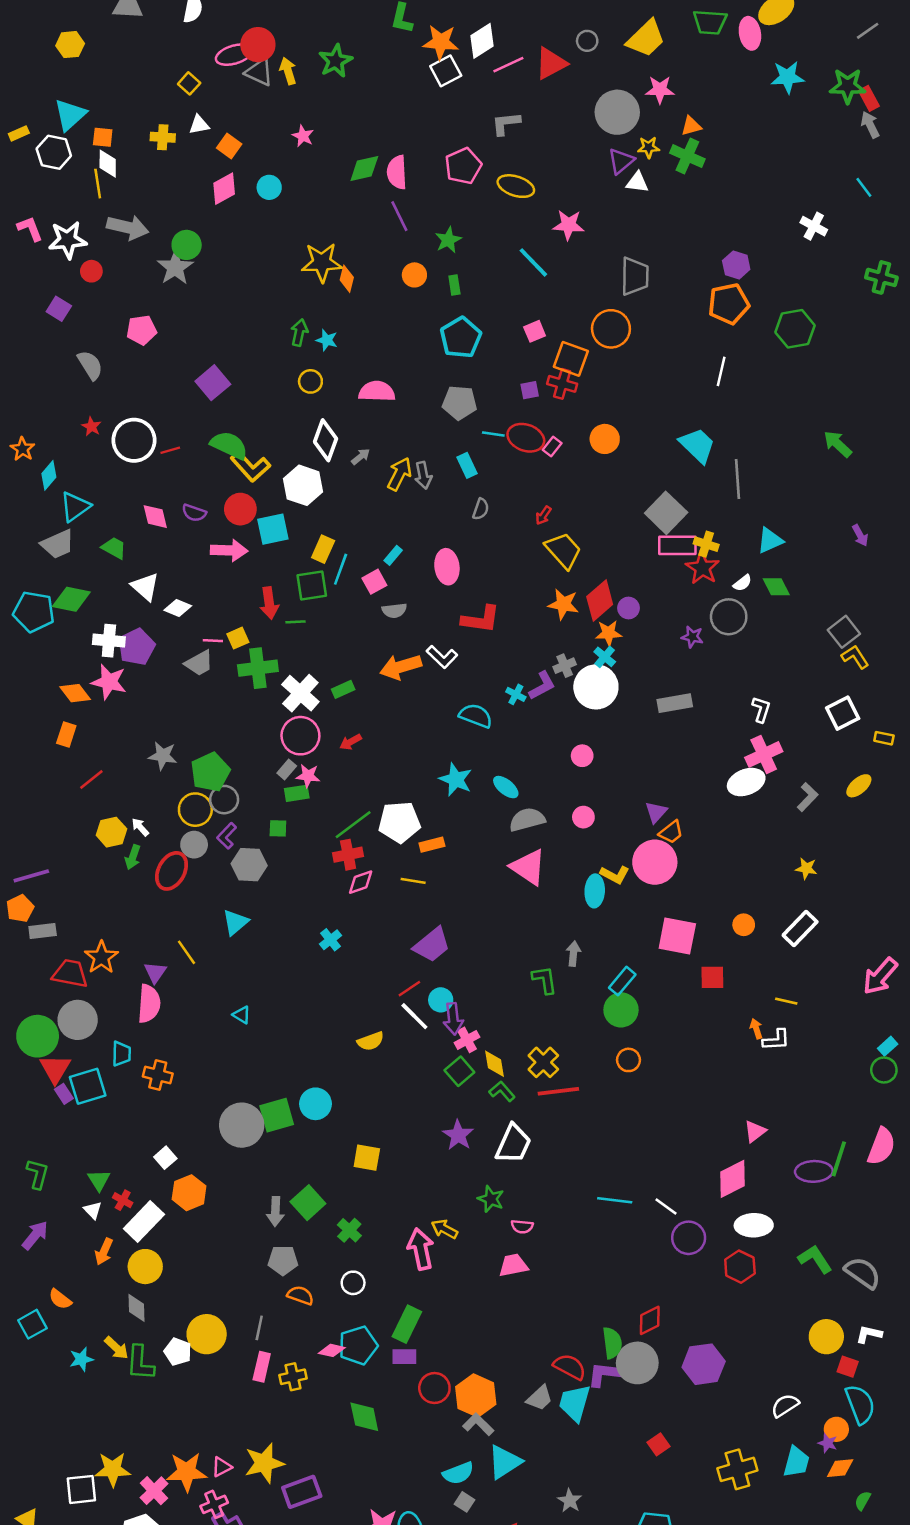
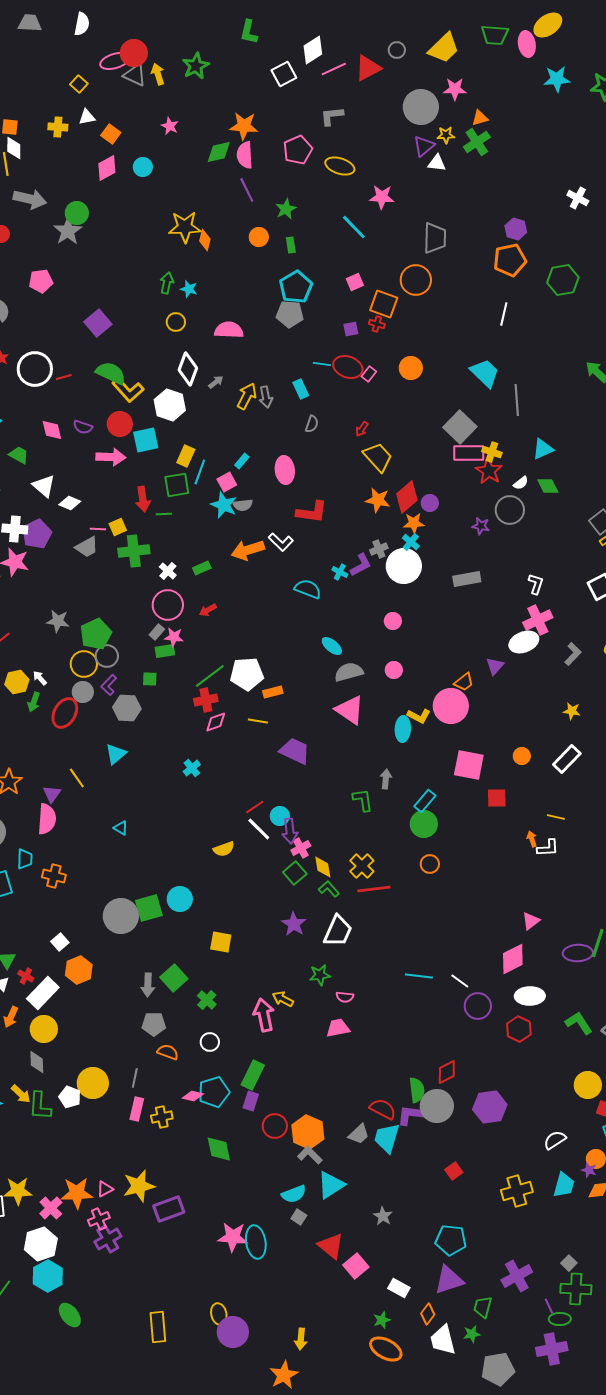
orange star: (441, 42) -> (244, 126), moved
green cross: (687, 156) -> (477, 142), turned 32
red cross: (562, 384) -> (377, 324), size x0.7
gray pentagon: (459, 403) -> (290, 314), moved
white cross: (300, 693) -> (168, 571), size x0.6
cyan star: (456, 780) -> (224, 505), moved
purple triangle: (656, 812) -> (495, 666), moved
purple trapezoid: (432, 945) -> (295, 751), moved, turned -116
green star: (491, 1199) -> (320, 975), turned -30
purple rectangle: (404, 1357) -> (251, 1101), turned -72

